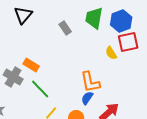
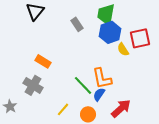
blue hexagon: (121, 21) -> (110, 32), moved
gray cross: (13, 77) -> (33, 85), moved
green line: (40, 89) -> (83, 85), moved

